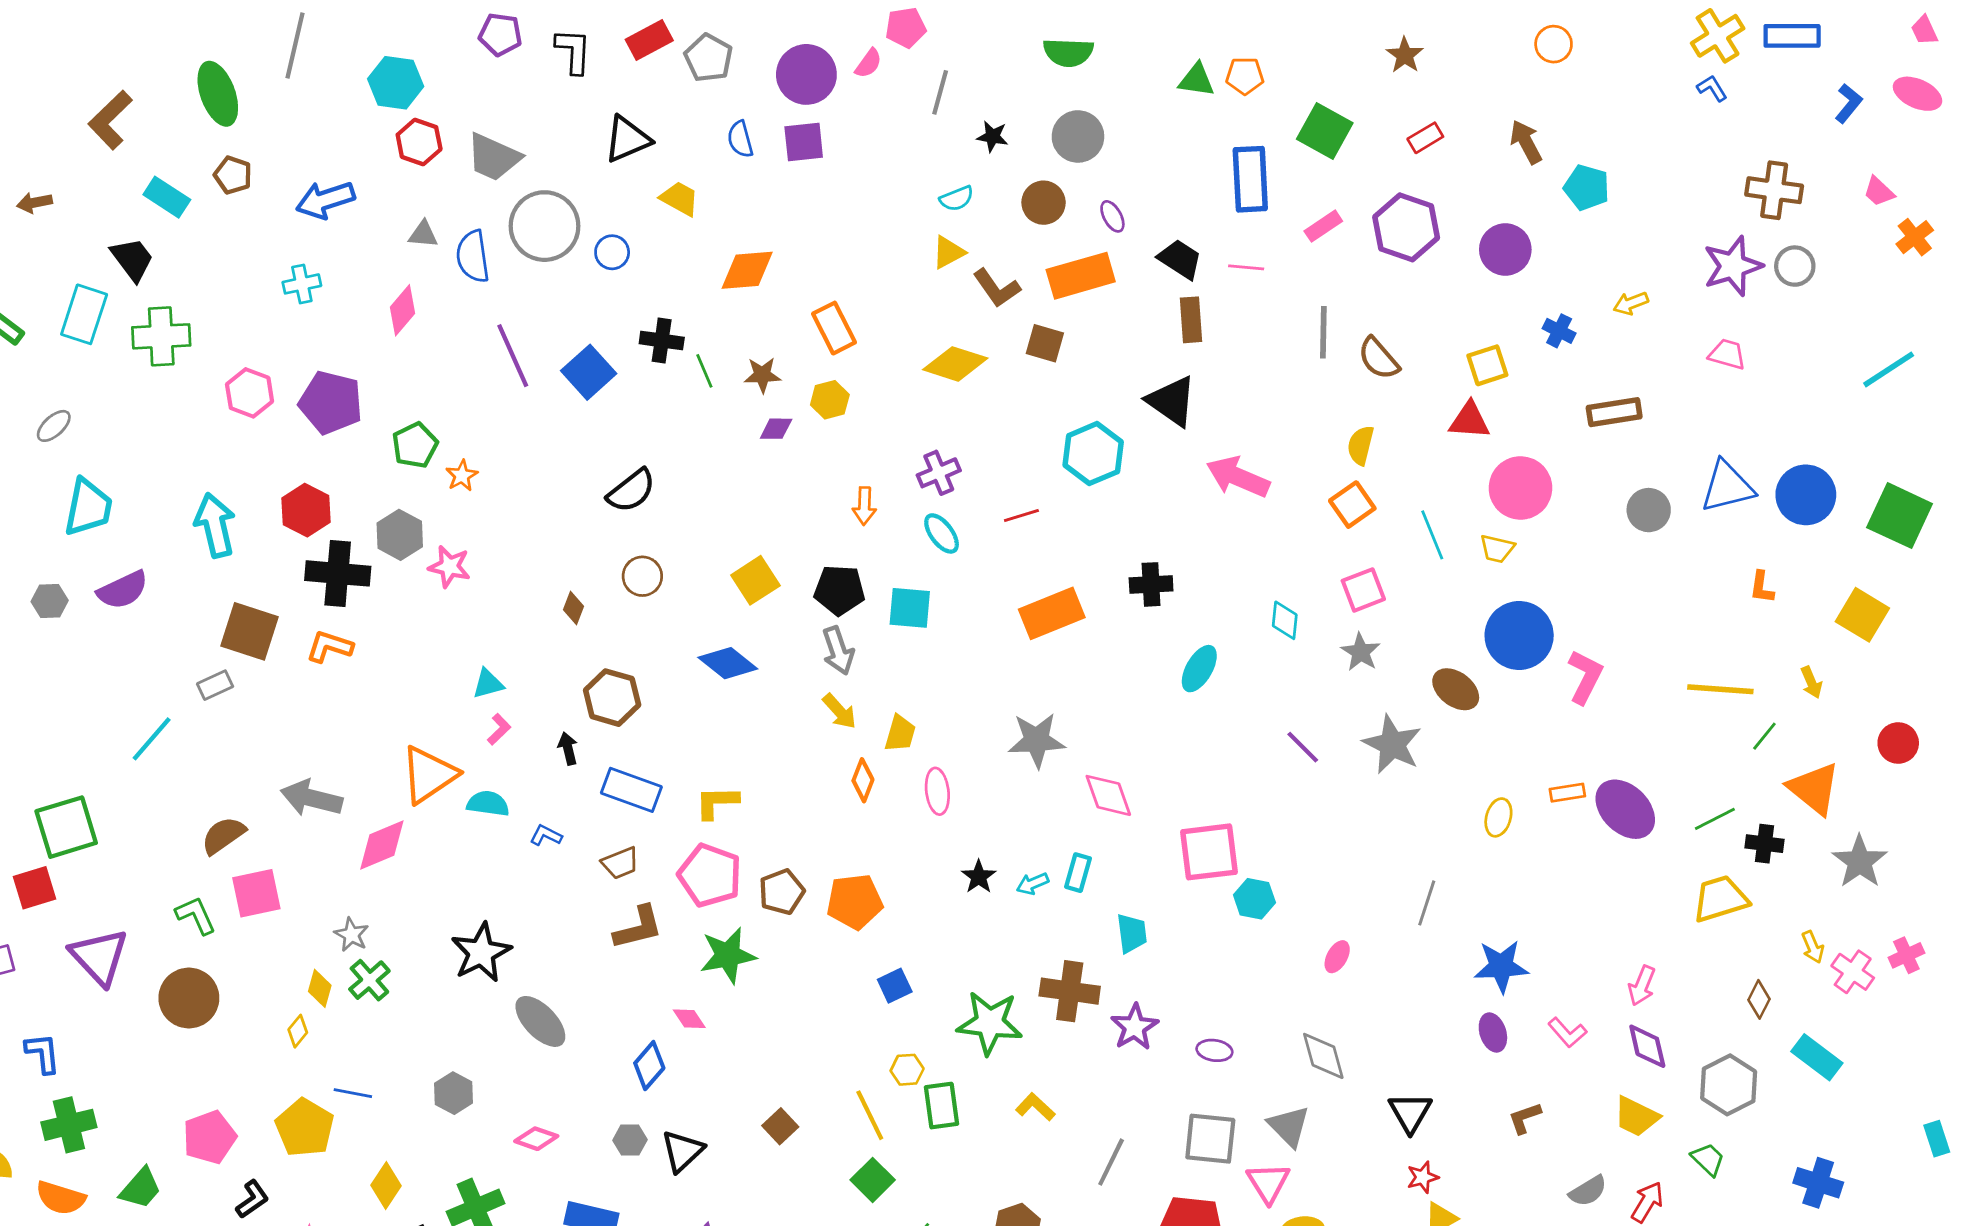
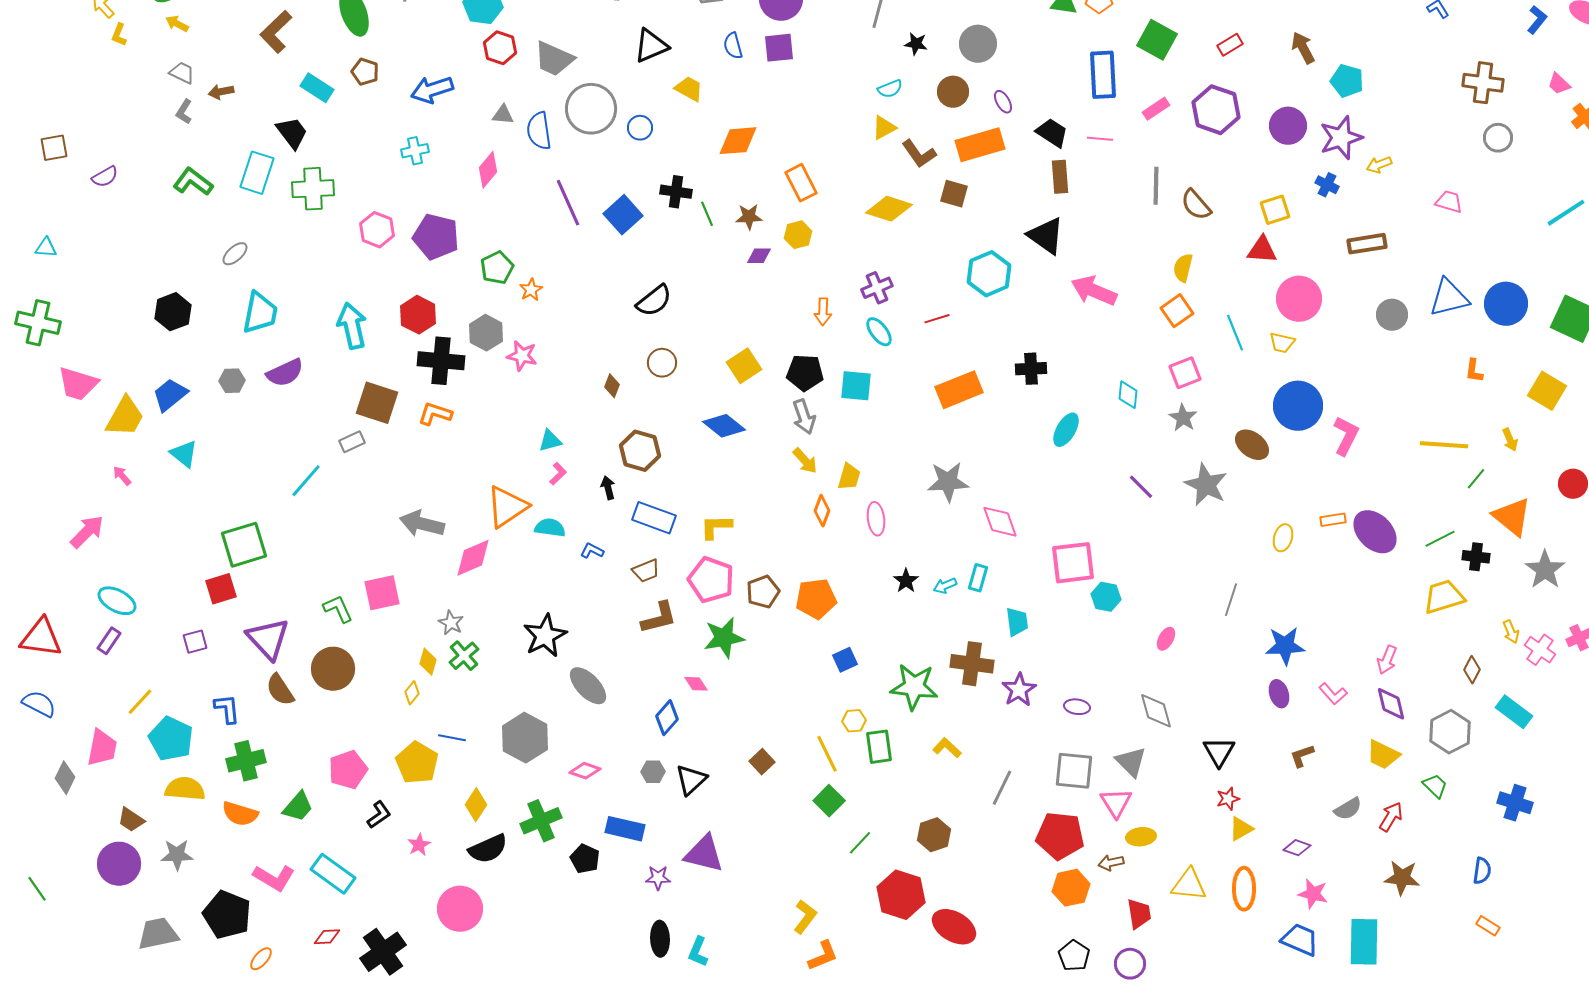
purple star: (1733, 266) -> (1341, 138), moved
brown semicircle: (223, 835) -> (280, 690), moved, turned -88
gray hexagon: (454, 1093) -> (525, 738), size x1.6

